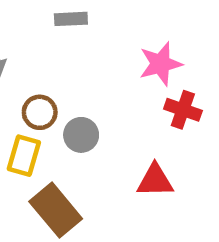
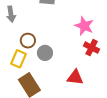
pink star: (160, 64) -> (84, 26), turned 30

